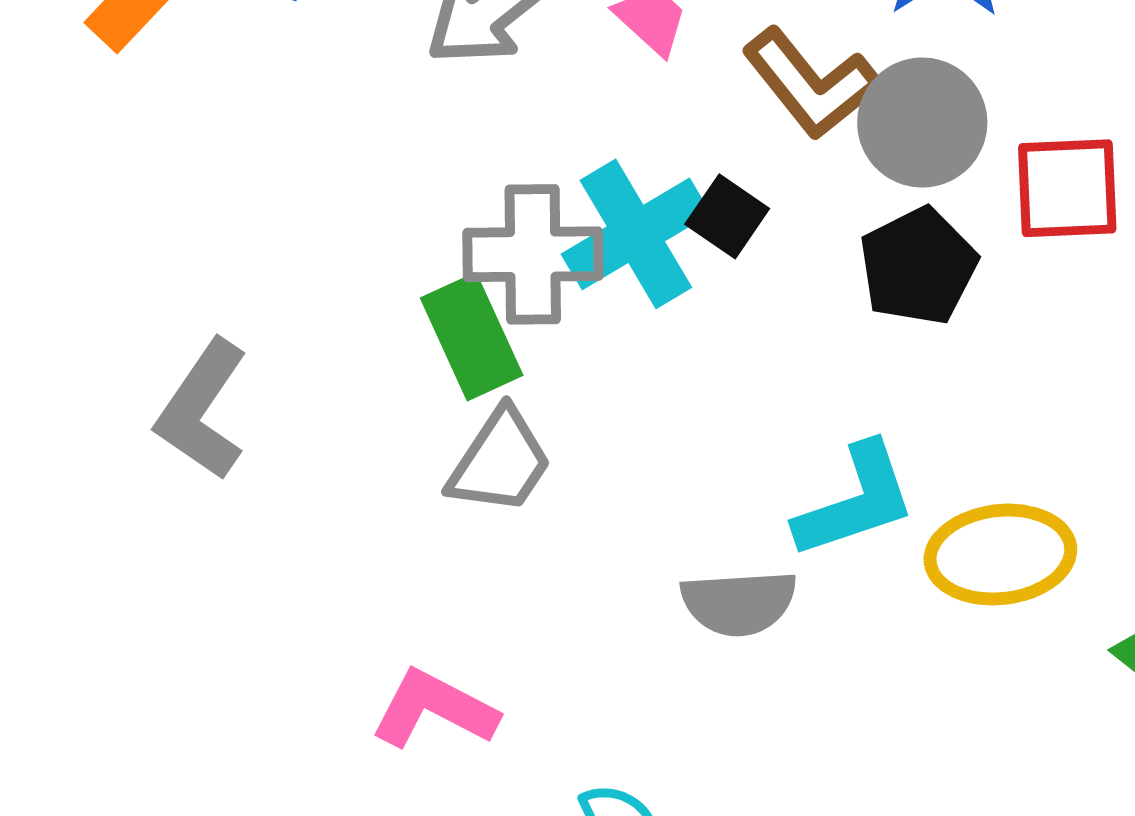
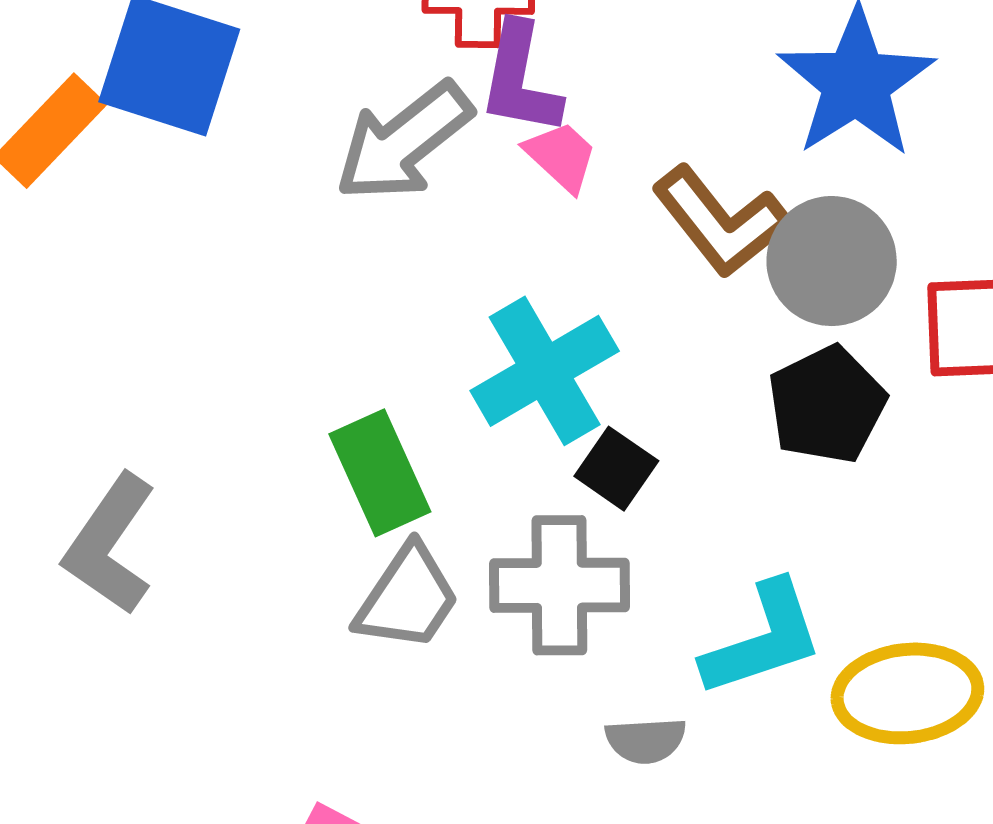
black square: (727, 216) -> (616, 469), moved
gray cross: (533, 254) -> (559, 585), moved
gray semicircle: (739, 603) -> (646, 740), size x0.7

